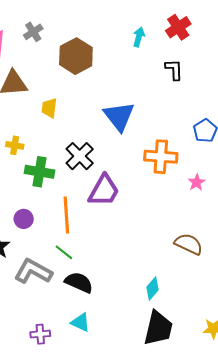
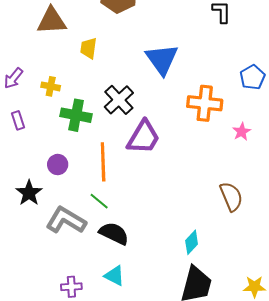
brown semicircle: (189, 244) -> (231, 197), turned 40

